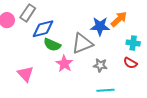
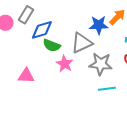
gray star: (100, 65) -> (101, 64), size x1.6
pink triangle: (25, 74) -> (26, 76), turned -42

